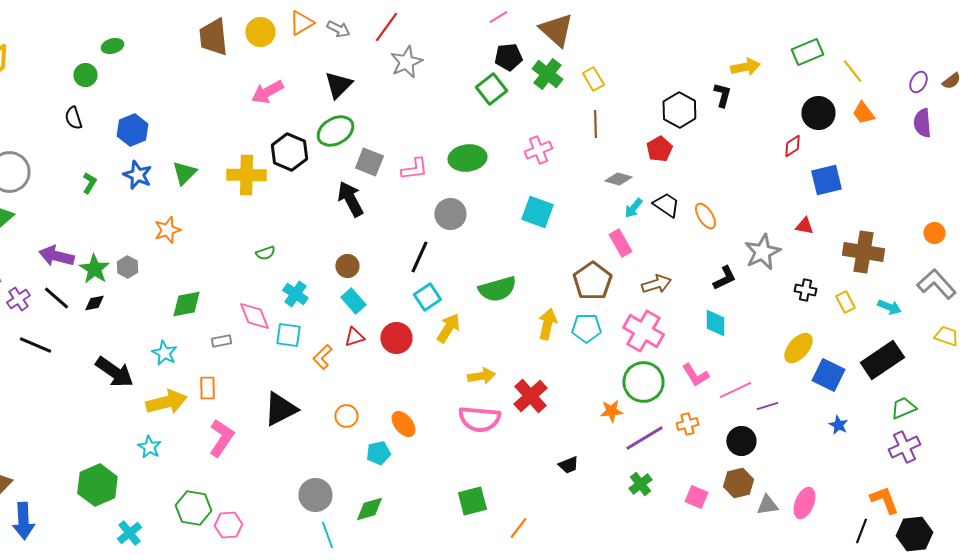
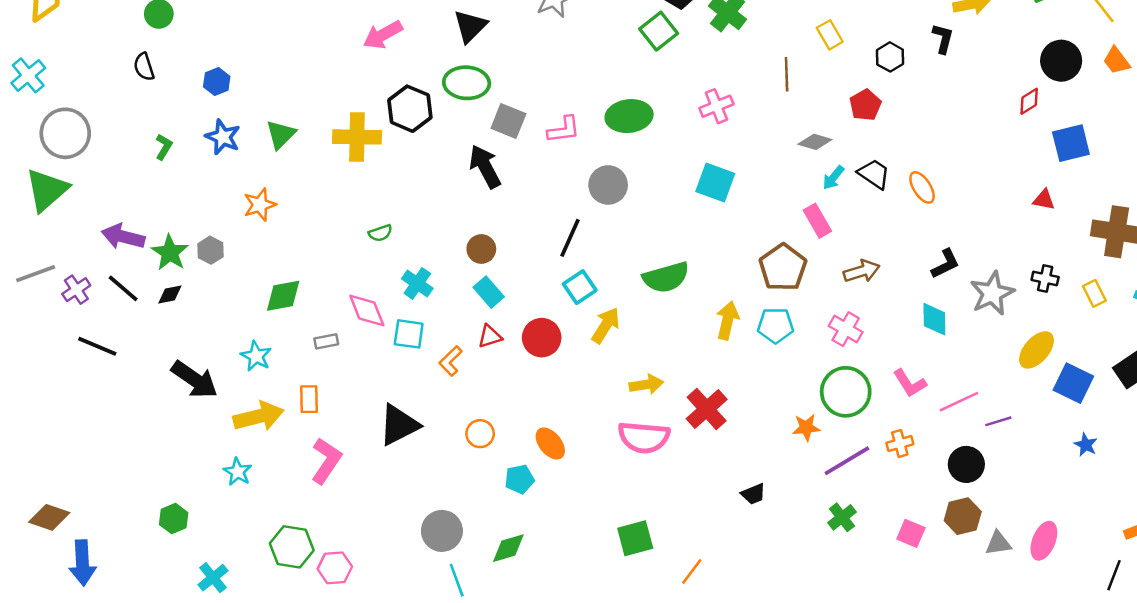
yellow rectangle: (593, 79) -> (830, 35), moved
black hexagon: (679, 110) -> (890, 57), size x0.7
blue hexagon: (132, 130) -> (217, 82), size x0.7
green ellipse: (335, 131) -> (467, 83), turned 33
gray star: (762, 252) -> (992, 293), moved
pink cross: (643, 331) -> (846, 329), size x0.7
green hexagon: (97, 485) -> (174, 519), size x0.6

